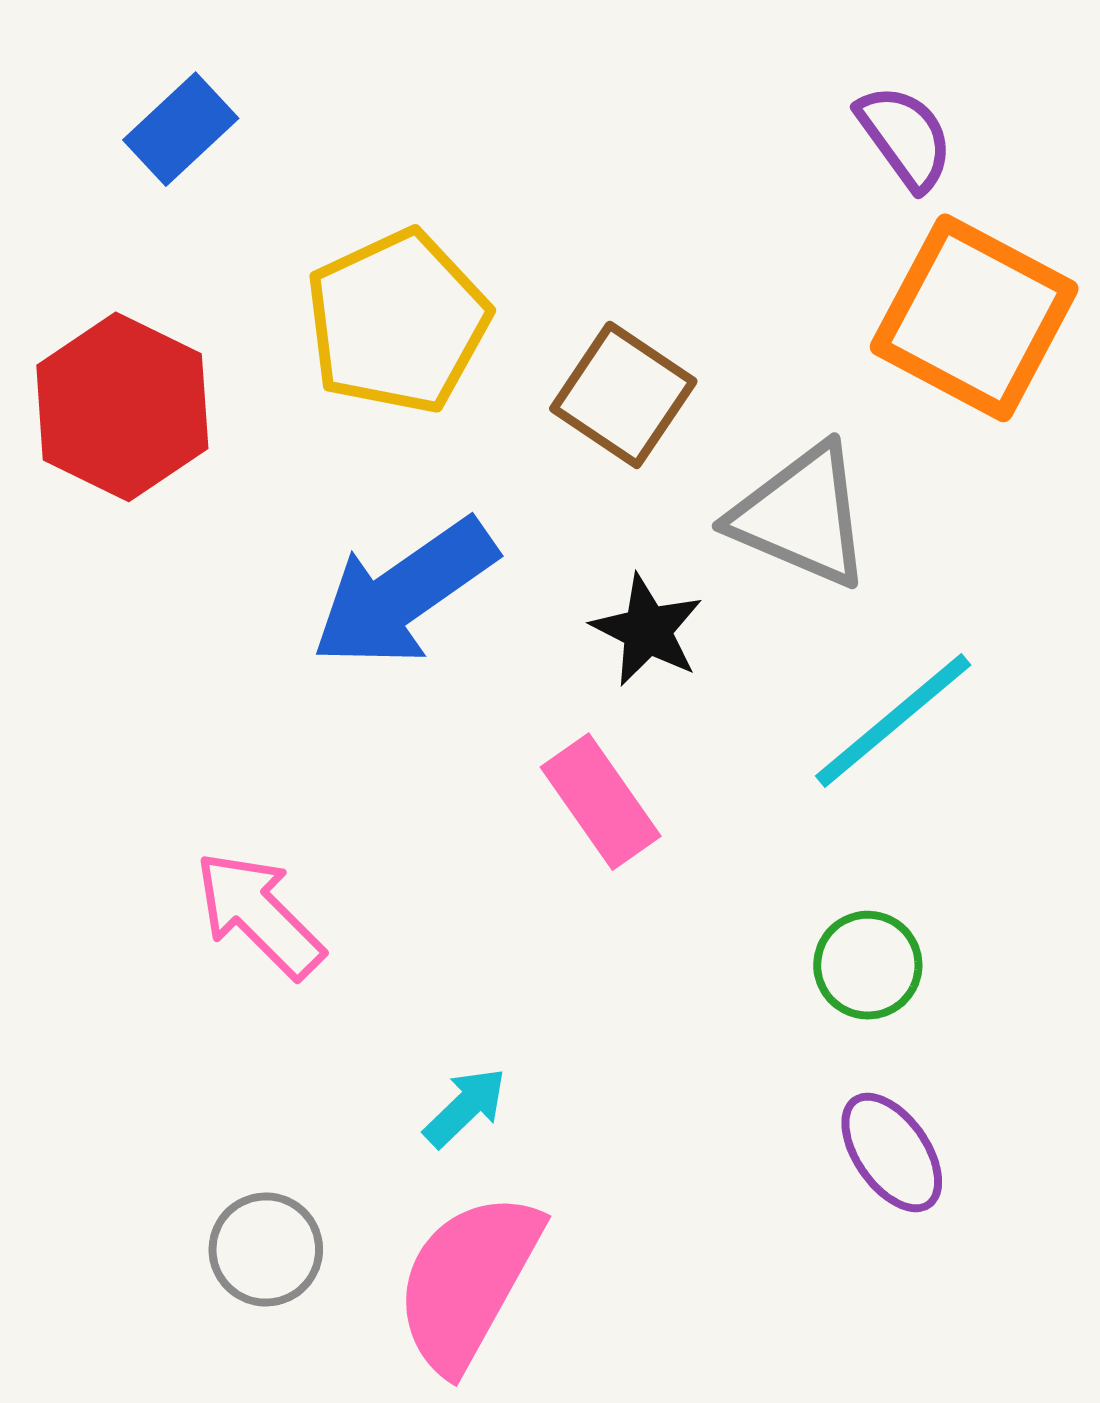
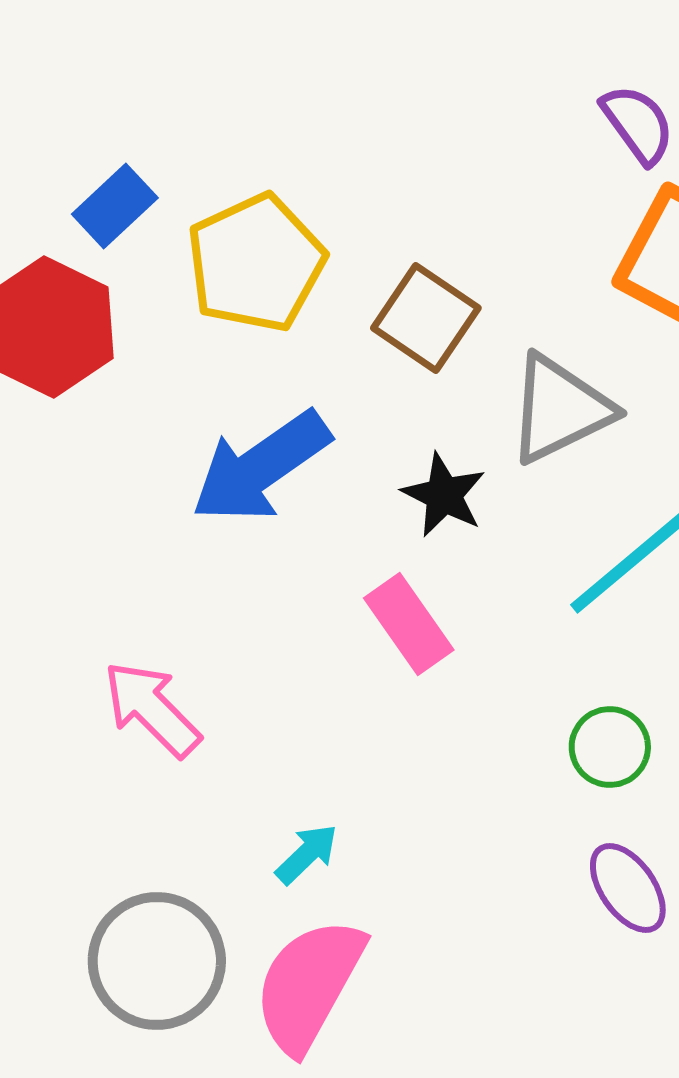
blue rectangle: (181, 129) -> (115, 206), moved
gray triangle: (801, 516) -> (560, 409), turned -49
gray circle: (266, 1249) -> (157, 961), size x1.6

